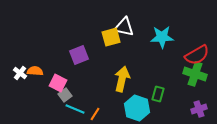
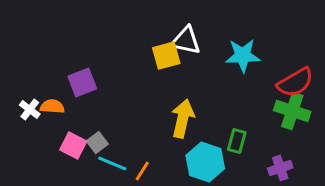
purple square: (79, 55) -> (82, 83), moved
pink square: (58, 83) -> (73, 145), moved
purple cross: (199, 109) -> (280, 168), moved

